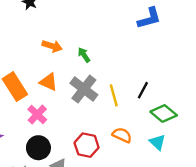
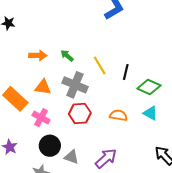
yellow line: (114, 95) -> (100, 65), moved
red hexagon: (87, 145) -> (80, 113), moved

